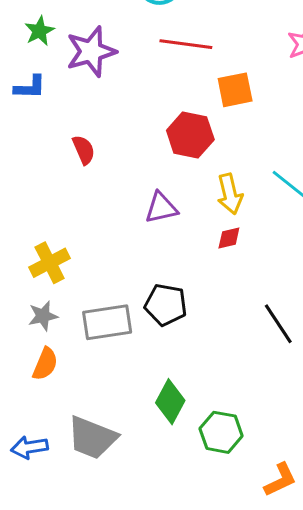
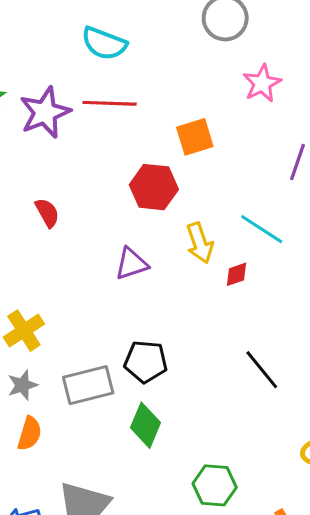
red line: (186, 44) -> (110, 103), moved
red diamond: (229, 238) -> (237, 274), moved
green diamond: (170, 402) -> (146, 425), moved

